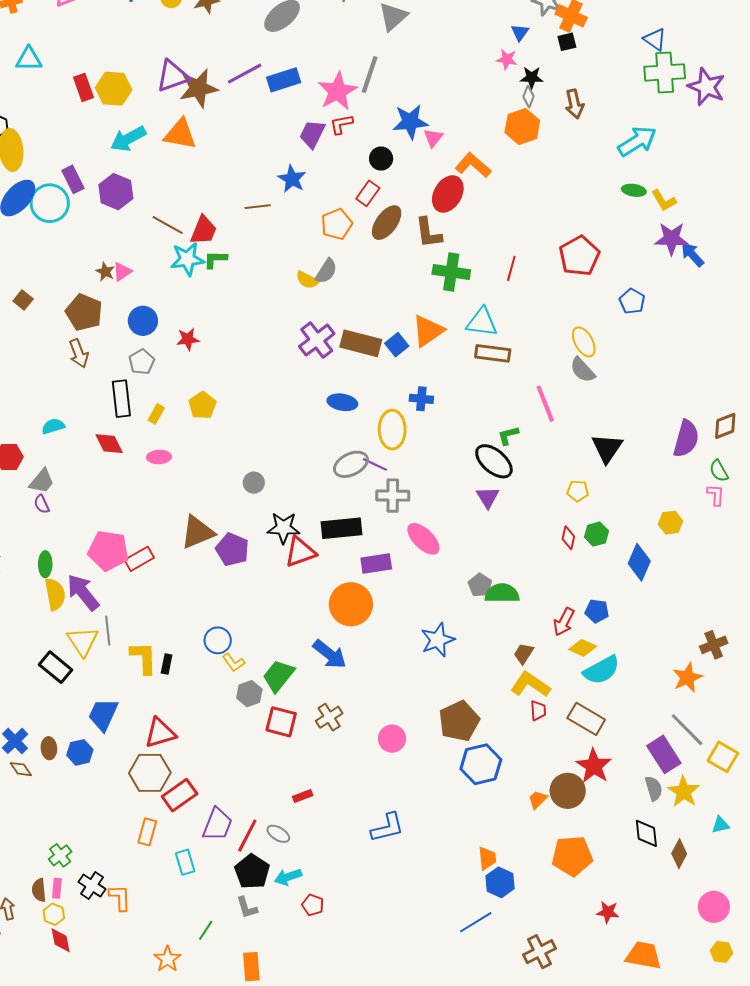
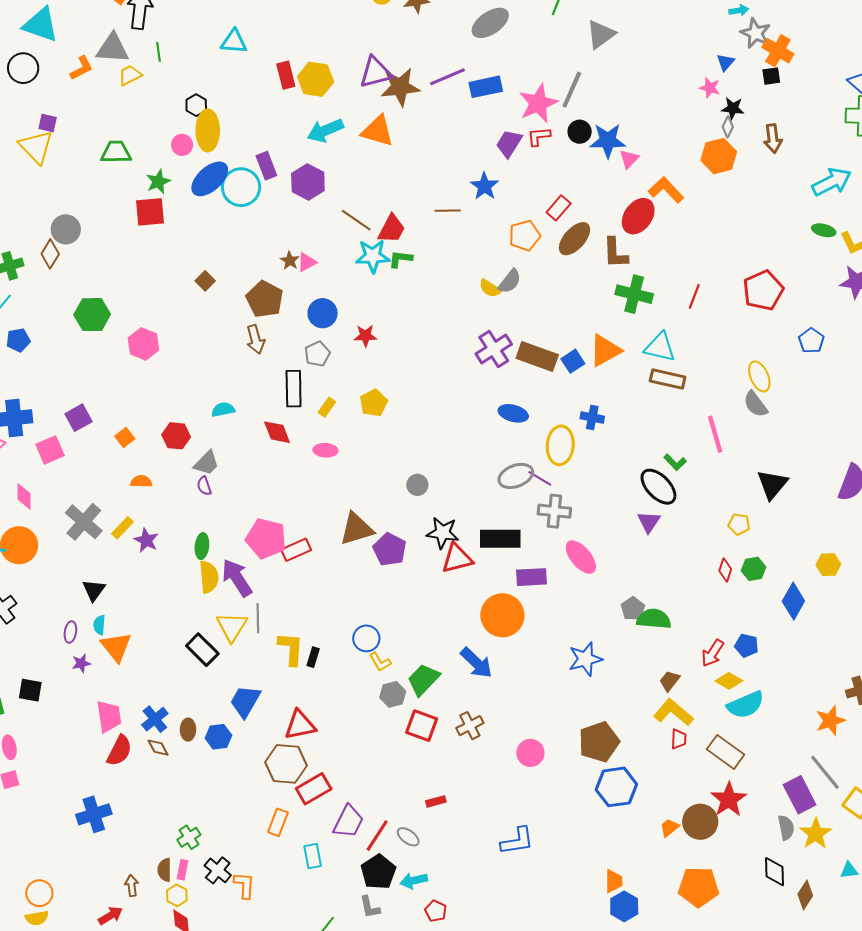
black circle: (381, 159) -> (580, 132), moved
green L-shape: (508, 435) -> (675, 462), turned -125

